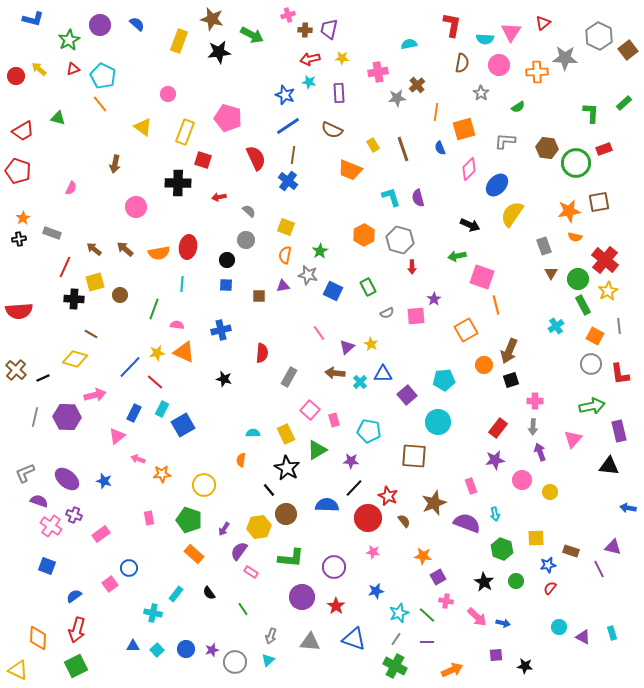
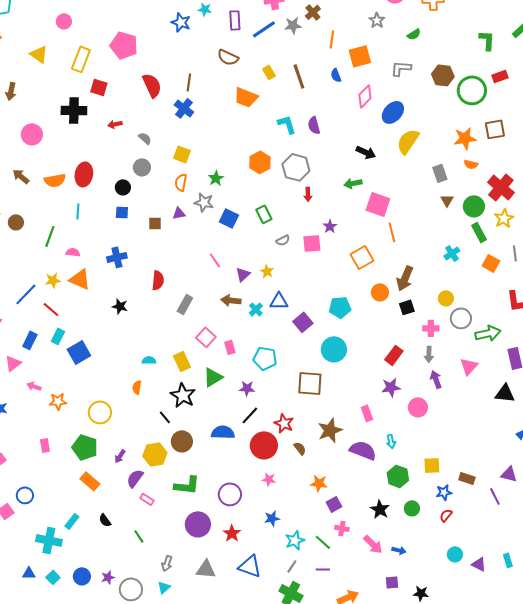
blue line: (288, 126) -> (264, 29), moved
gray circle: (591, 364) -> (461, 318), moved
yellow circle: (550, 492) -> (446, 298), moved
cyan cross: (153, 613) -> (49, 540), size x1.4

